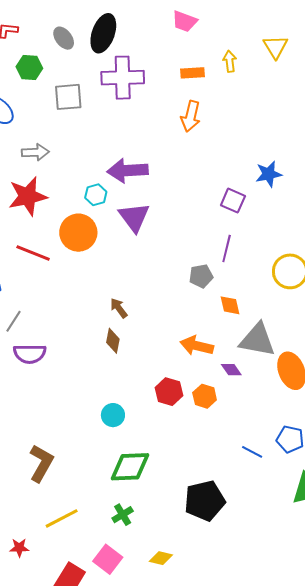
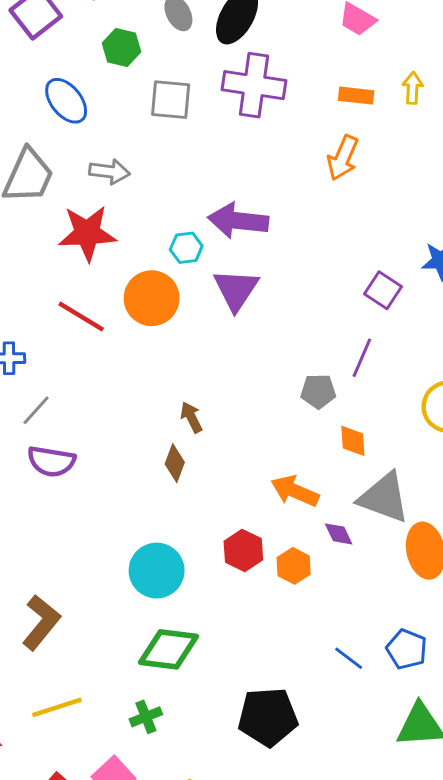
cyan circle: (113, 415) -> (157, 571), size x1.6

